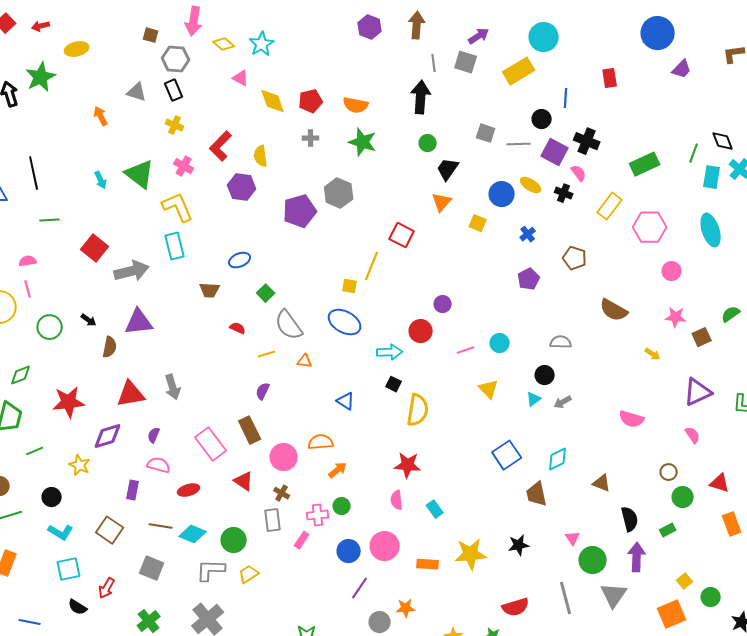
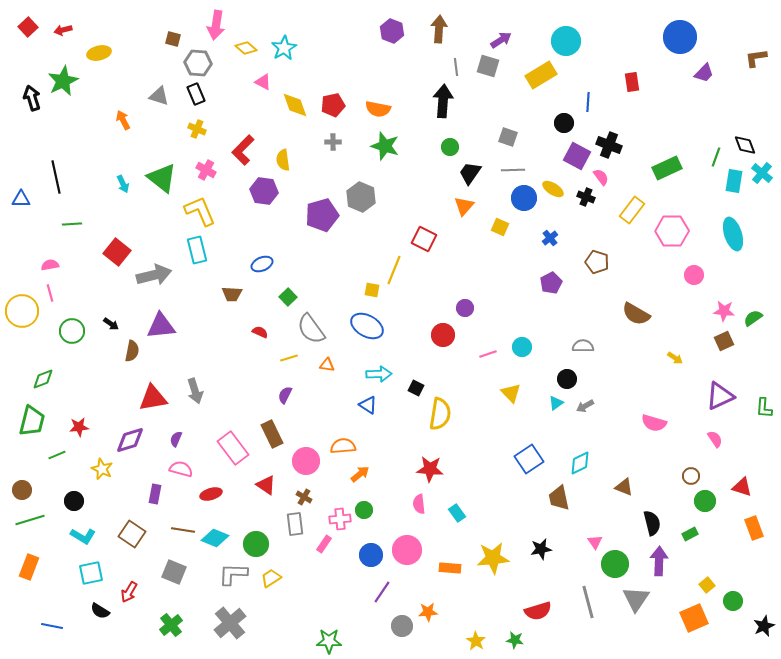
gray line: (519, 144) -> (513, 170), moved
pink star: (676, 317) -> (724, 311), moved
cyan arrow: (390, 352) -> (379, 374), moved
red star: (69, 402) -> (79, 427), moved, size x0.6

